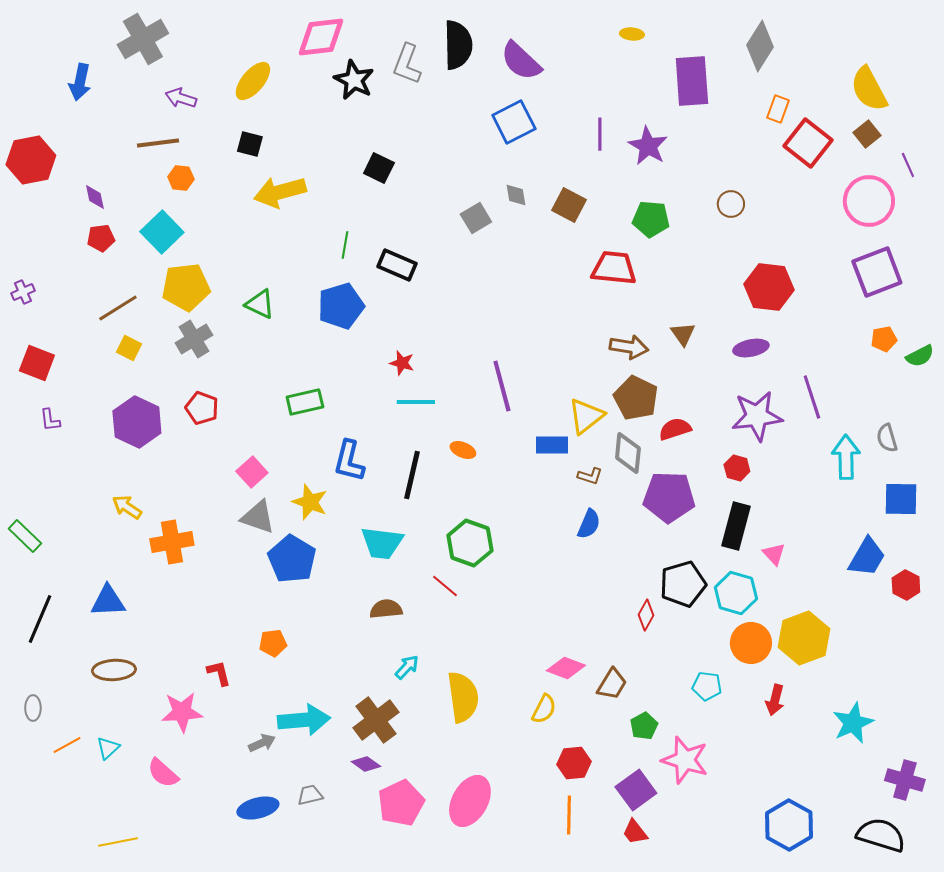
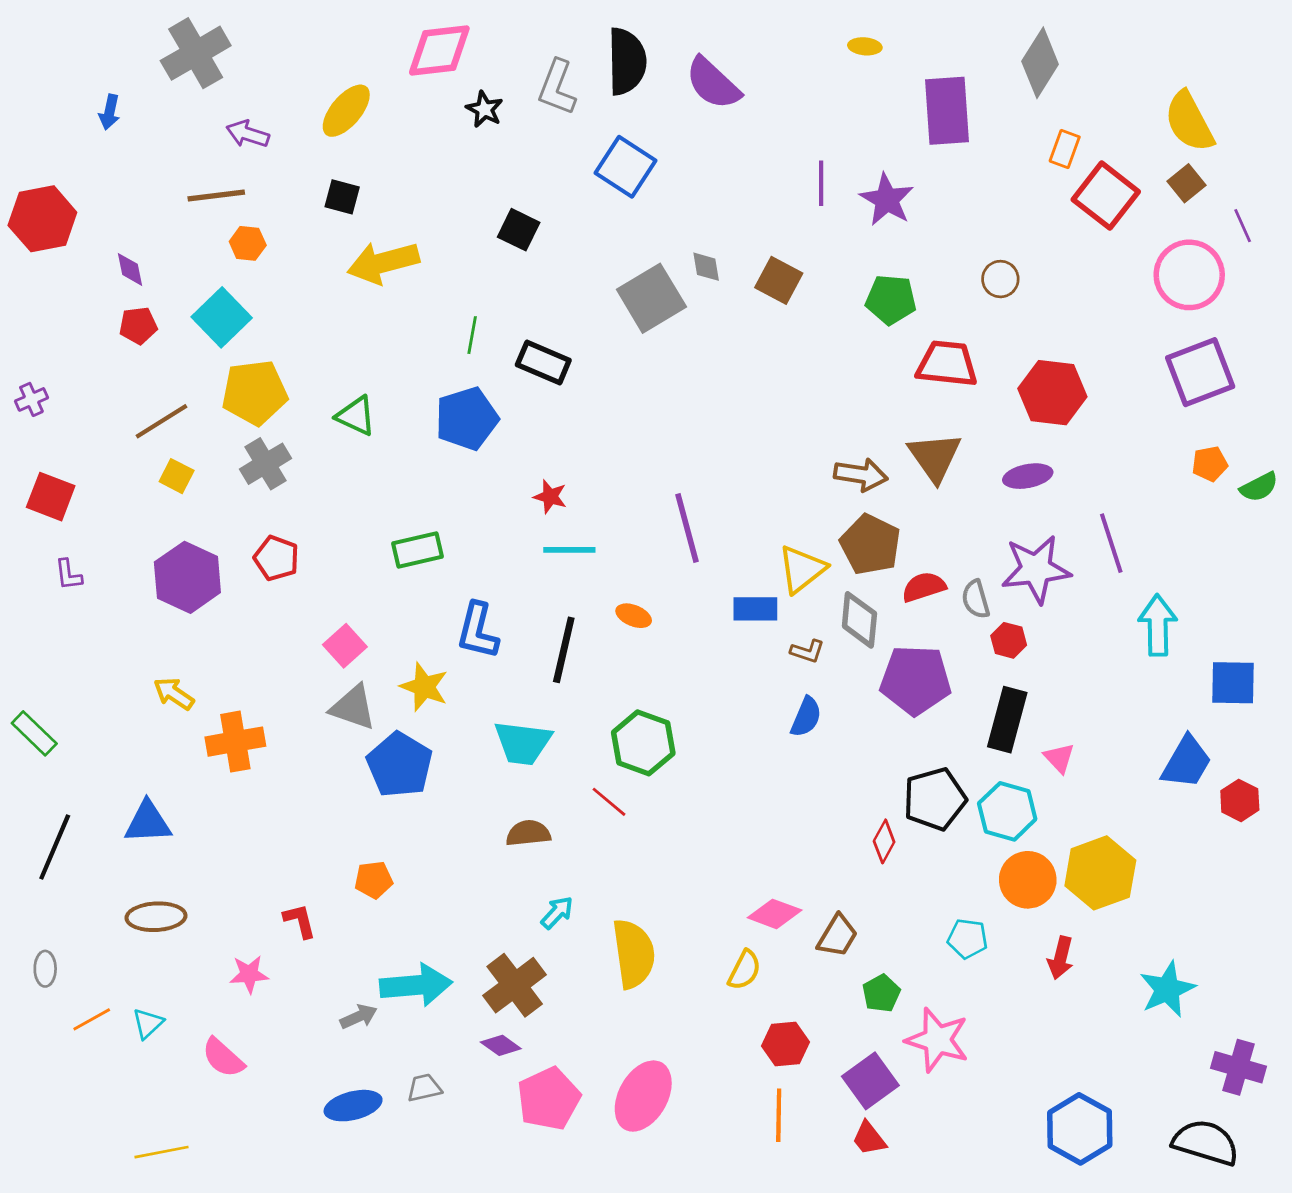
black star: (354, 80) -> (484, 109), size x0.7
blue arrow: (80, 82) -> (109, 112), size x0.7
blue square: (514, 122) -> (625, 167), moved, turned -30
gray square: (476, 218) -> (651, 298), size x1.6
red trapezoid: (614, 268) -> (947, 364), moved
brown triangle: (683, 334) -> (935, 457), size x1.6
gray semicircle: (887, 438) -> (976, 599), moved
pink star: (182, 712) -> (249, 974), size x0.7

